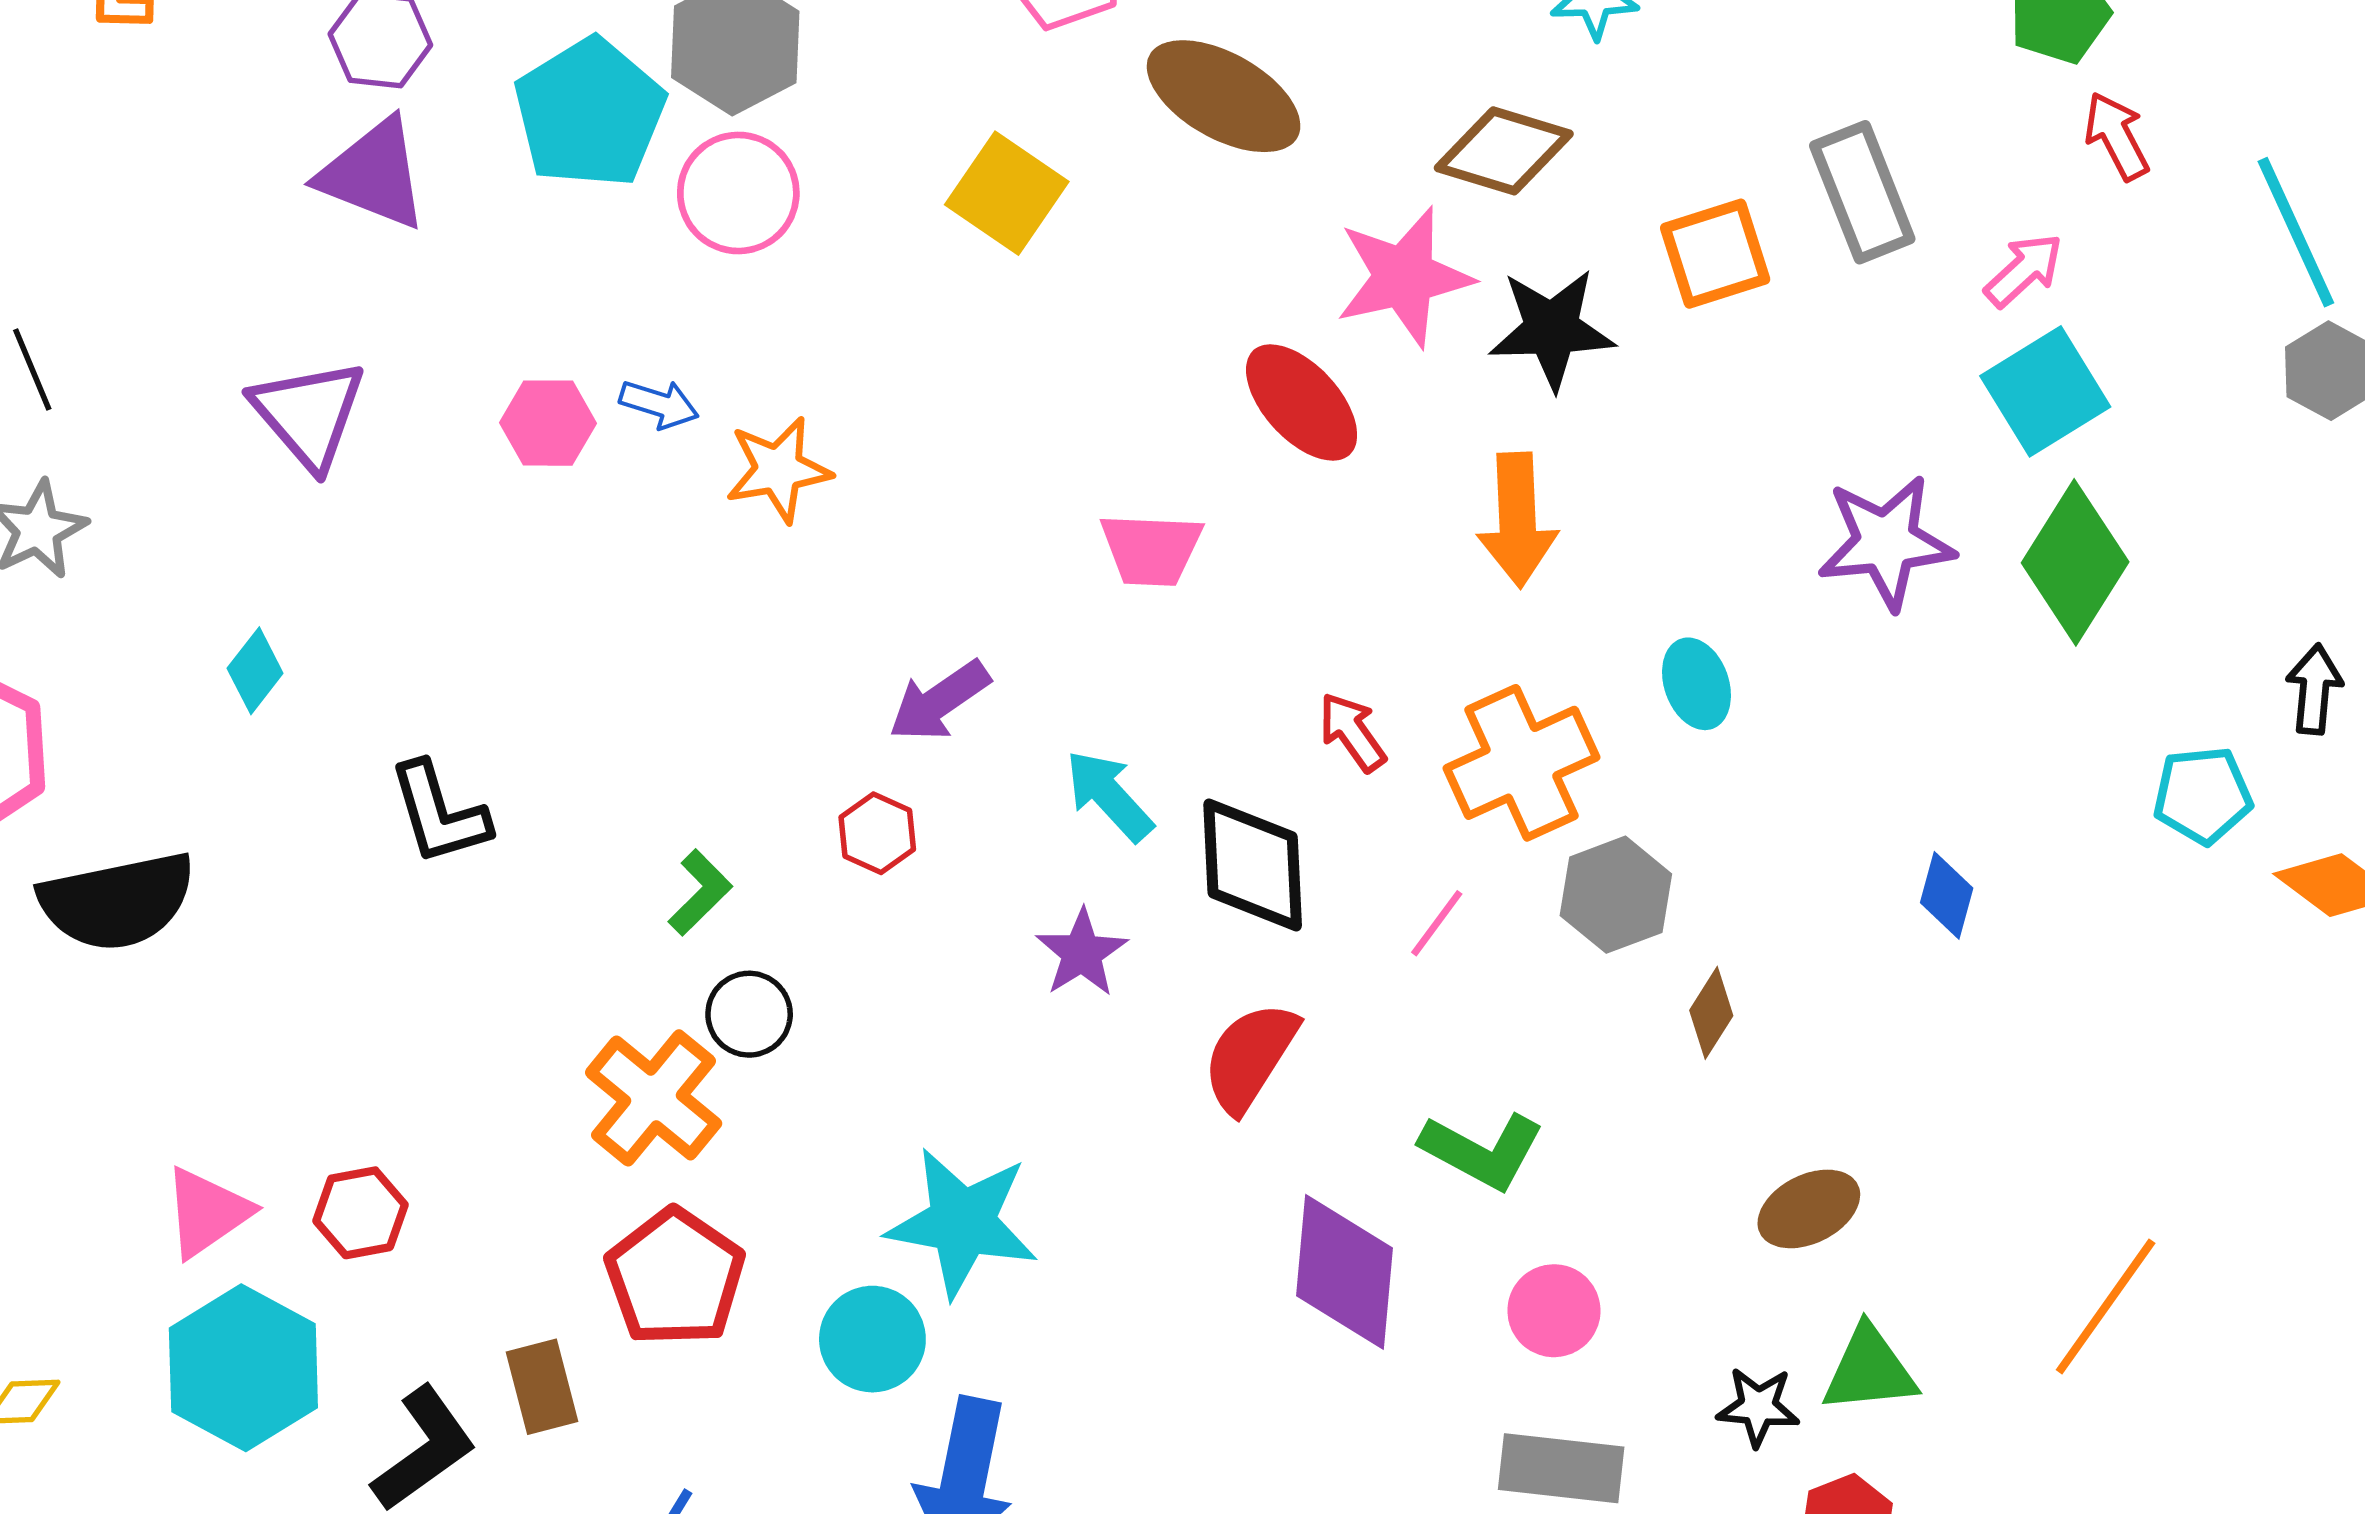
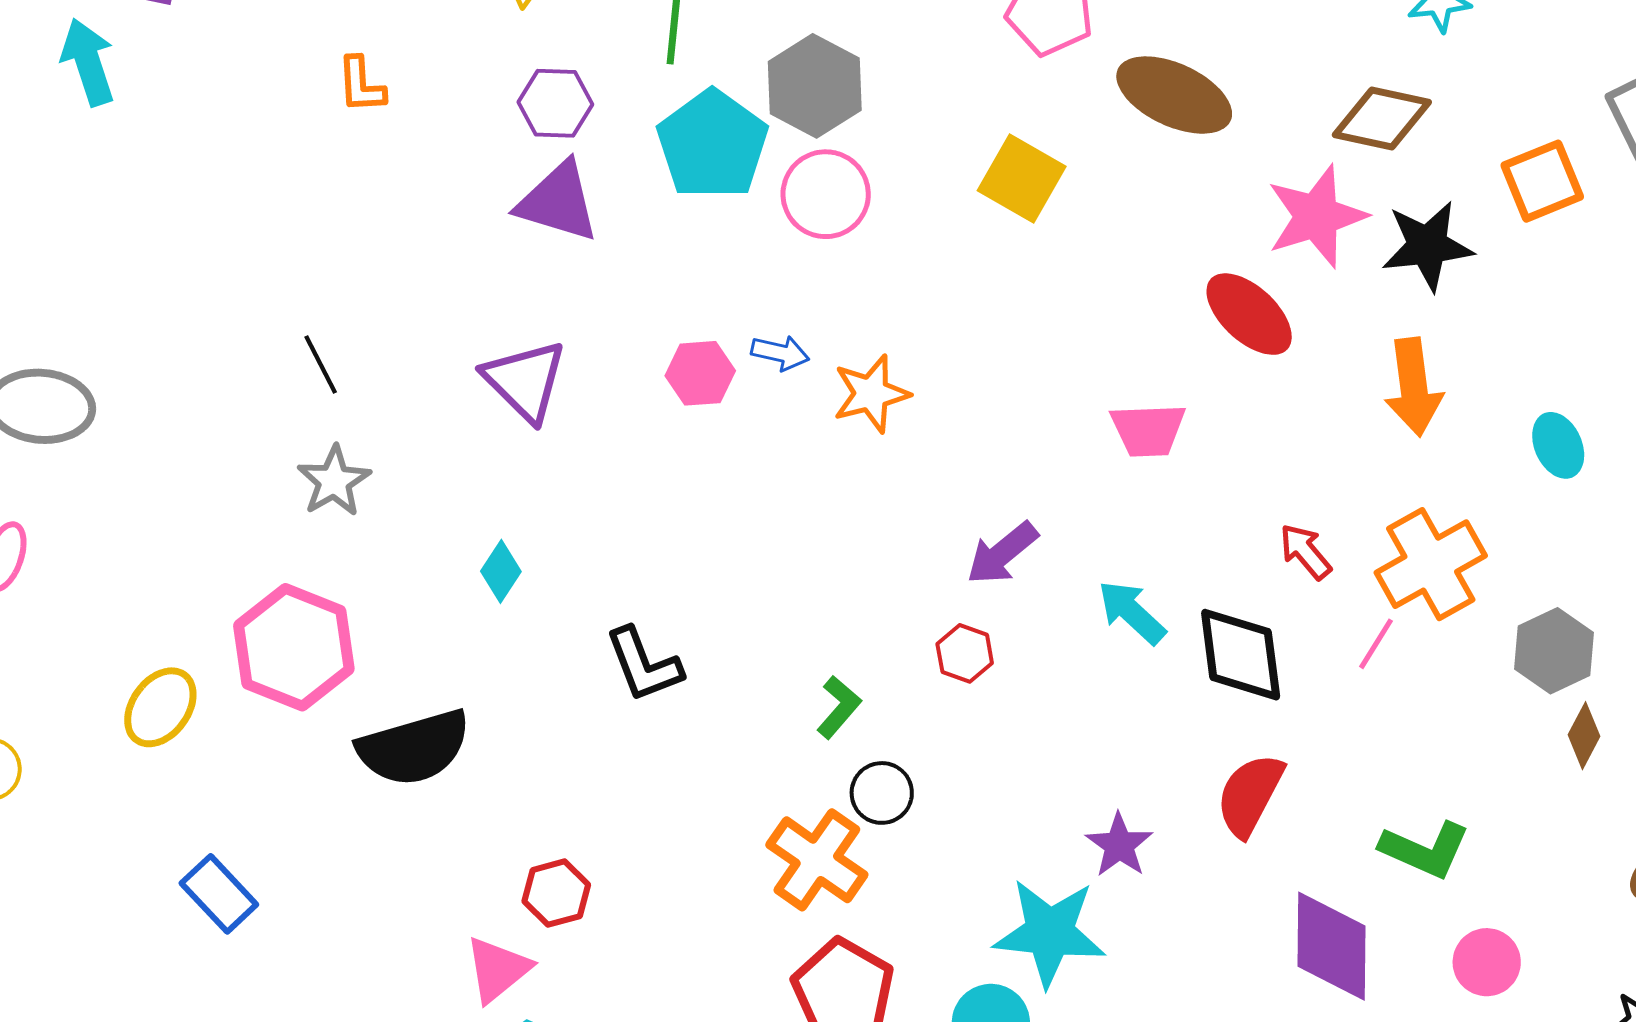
cyan ellipse: (1697, 684) -> (1558, 445), moved
gray hexagon: (1616, 895) -> (1554, 651), moved
pink line: (1437, 923) -> (1376, 644), moved
purple star: (1082, 953) -> (1119, 845), moved
red hexagon: (360, 1213) -> (556, 893), moved

